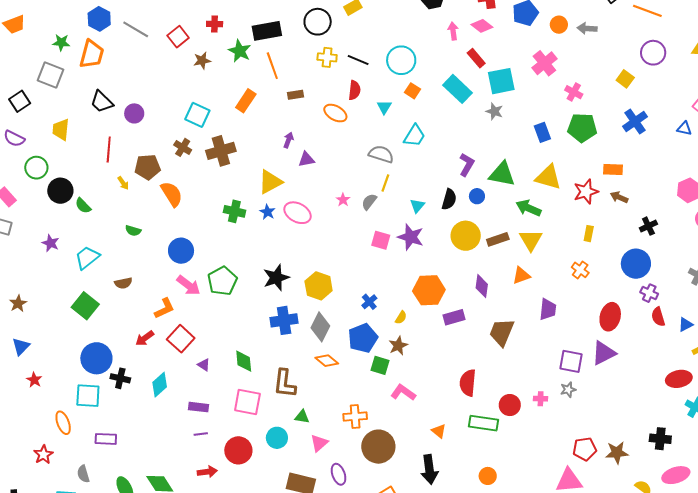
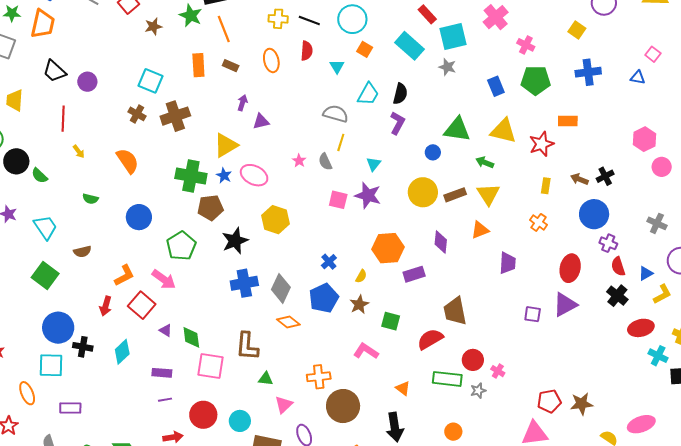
brown rectangle: (296, 95) -> (231, 66), moved, turned 35
orange rectangle: (246, 101) -> (198, 65), turned -35
orange ellipse: (335, 113) -> (271, 60), moved, turned 50
blue cross: (635, 122) -> (588, 72), turned 30
purple L-shape: (467, 165) -> (397, 123), moved
brown pentagon: (147, 167) -> (210, 208), moved
brown arrow: (619, 197) -> (579, 179), moved
black semicircle: (449, 199) -> (400, 94), moved
gray semicircle: (369, 202) -> (325, 162), turned -60
green arrow: (529, 208) -> (485, 162), size x0.7
green cross: (234, 211) -> (191, 176), size x1.4
cyan trapezoid: (87, 258) -> (45, 227), turned 96
pink arrow: (188, 285) -> (164, 279), moved
yellow hexagon: (319, 286) -> (276, 220), moved
brown trapezoid: (502, 332) -> (455, 311), moved, turned -32
red arrow: (145, 338) -> (106, 306), turned -36
green diamond: (244, 361) -> (191, 337), moved
purple square: (571, 361) -> (533, 314), size x0.7
green square: (380, 365) -> (391, 321), moved
red semicircle: (468, 383) -> (430, 339), turned 56
gray star: (568, 390) -> (478, 391), moved
pink cross: (541, 399) -> (498, 371), moved, turned 32
cyan circle: (277, 438) -> (240, 421), moved
black cross: (660, 439) -> (617, 296), moved, turned 35

